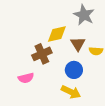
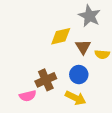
brown cross: (42, 54) -> (46, 80), moved
pink semicircle: (26, 78) -> (28, 96), moved

